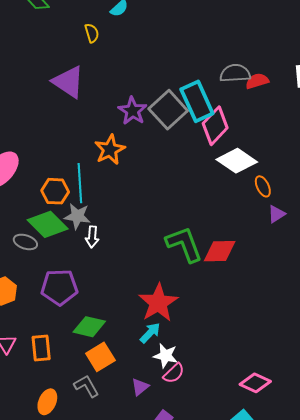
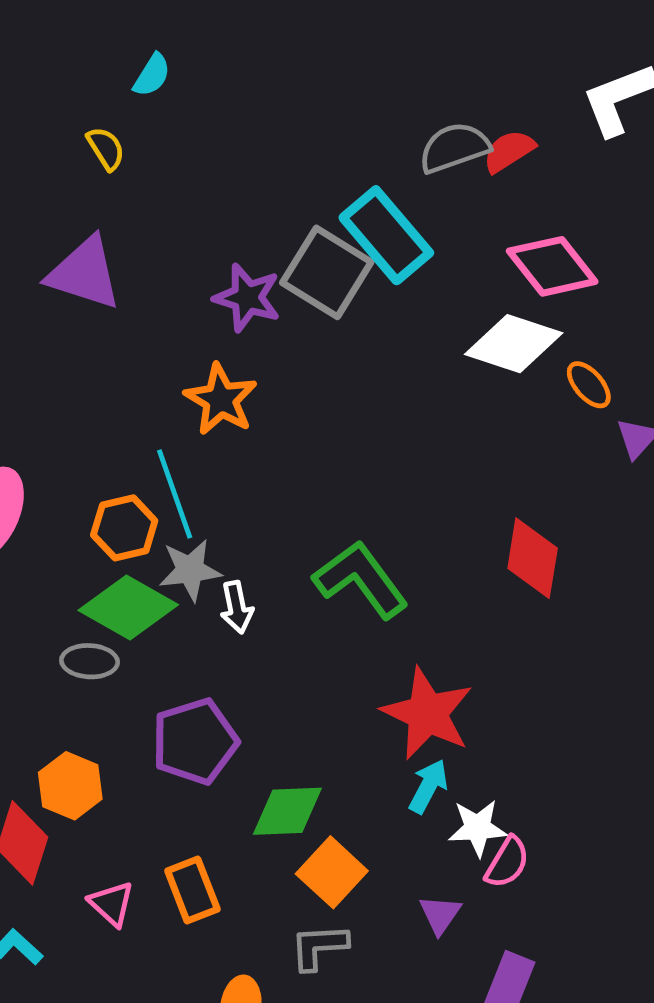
pink diamond: (215, 126) -> (552, 266), moved, turned -66
green L-shape: (184, 244) -> (361, 579), moved
red diamond: (220, 251) -> (533, 558), turned -64
gray L-shape: (86, 386) -> (319, 947), turned -48

